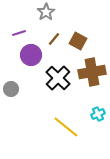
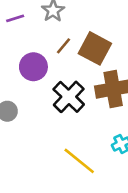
purple line: (19, 33) -> (15, 18), moved
brown square: (78, 41) -> (95, 48), size x1.4

